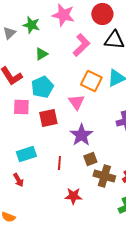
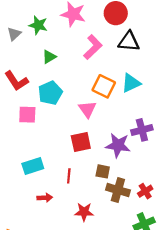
red square: (48, 118) -> (81, 142), moved
purple star: (81, 135) -> (118, 145), moved, turned -30
brown square: (90, 159) -> (103, 171), turned 32
red arrow: (18, 180) -> (45, 198), moved, turned -64

